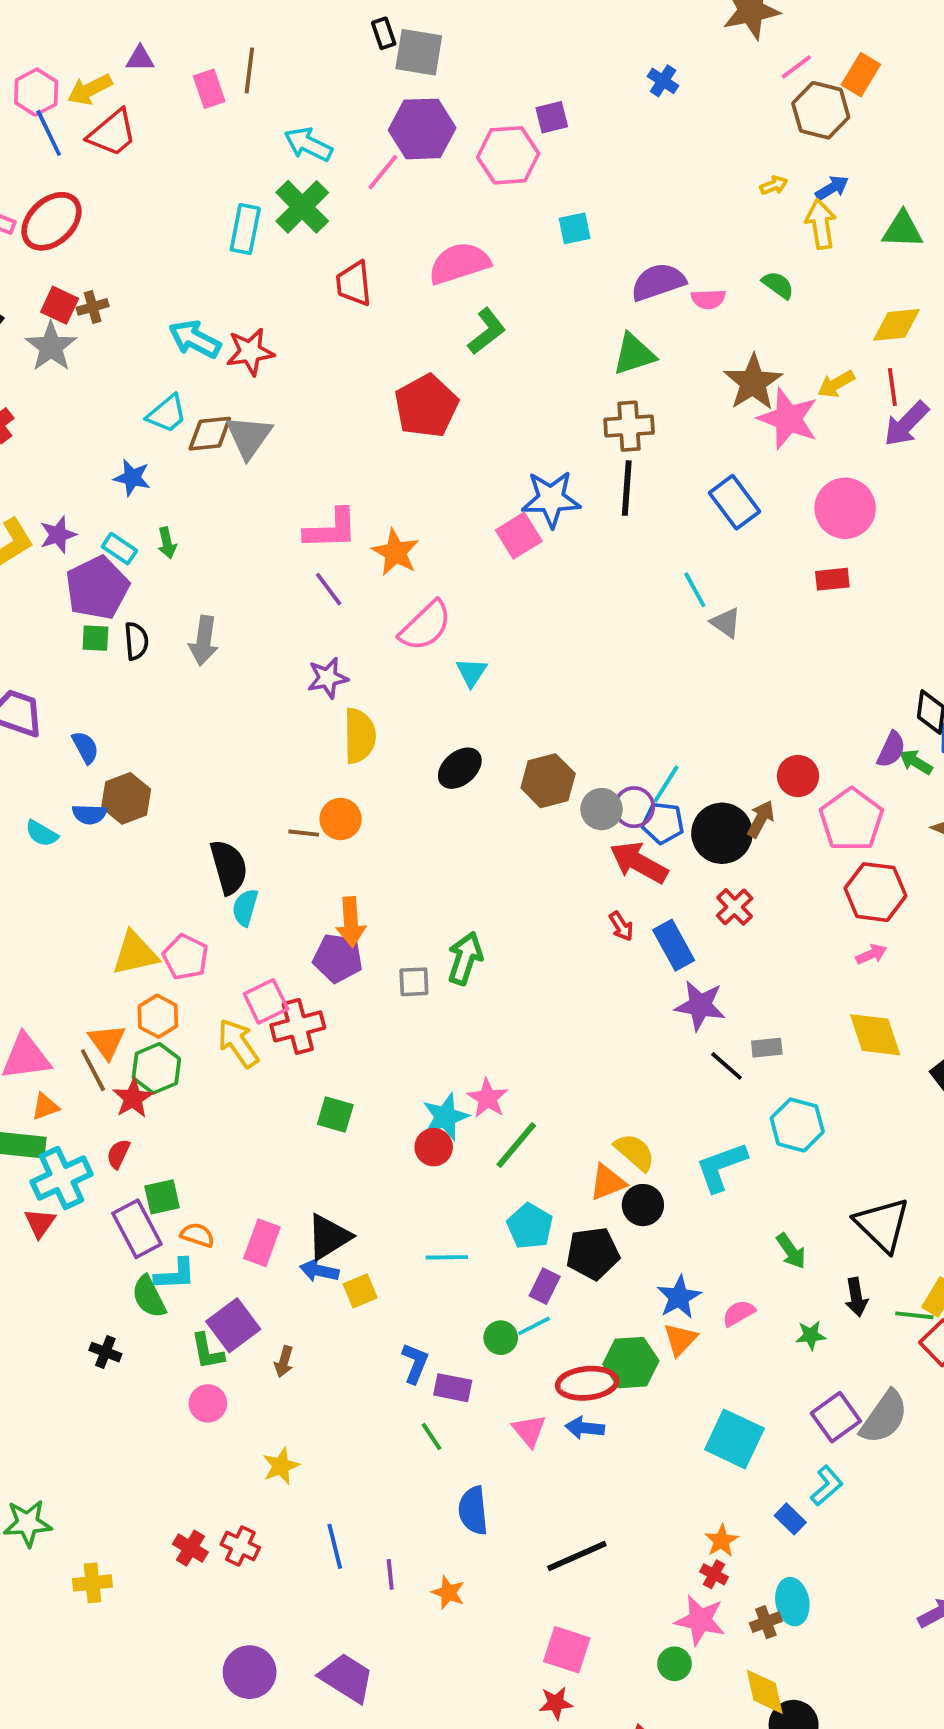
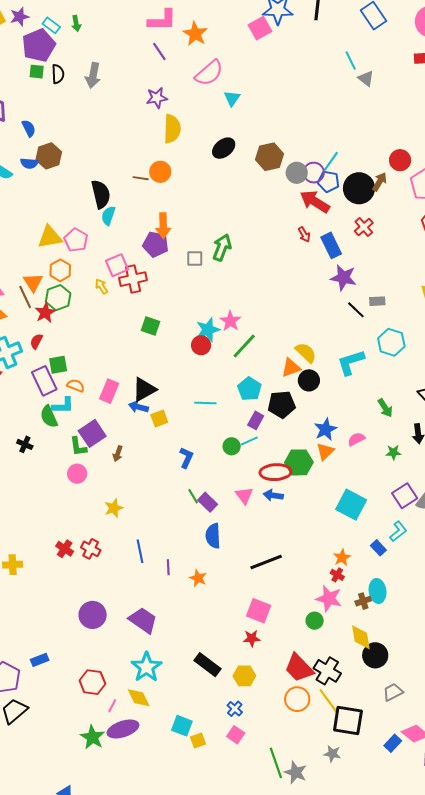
yellow arrow: (238, 1043) -> (101, 286), size x0.6
purple rectangle: (453, 1388) -> (208, 502), moved, turned 30

